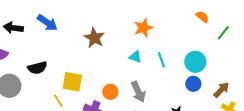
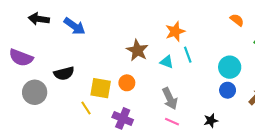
black arrow: (13, 28) -> (39, 19), moved
brown star: (94, 38) -> (137, 50), moved
cyan line: (161, 60) -> (188, 55), moved
orange circle: (110, 92) -> (127, 83), moved

